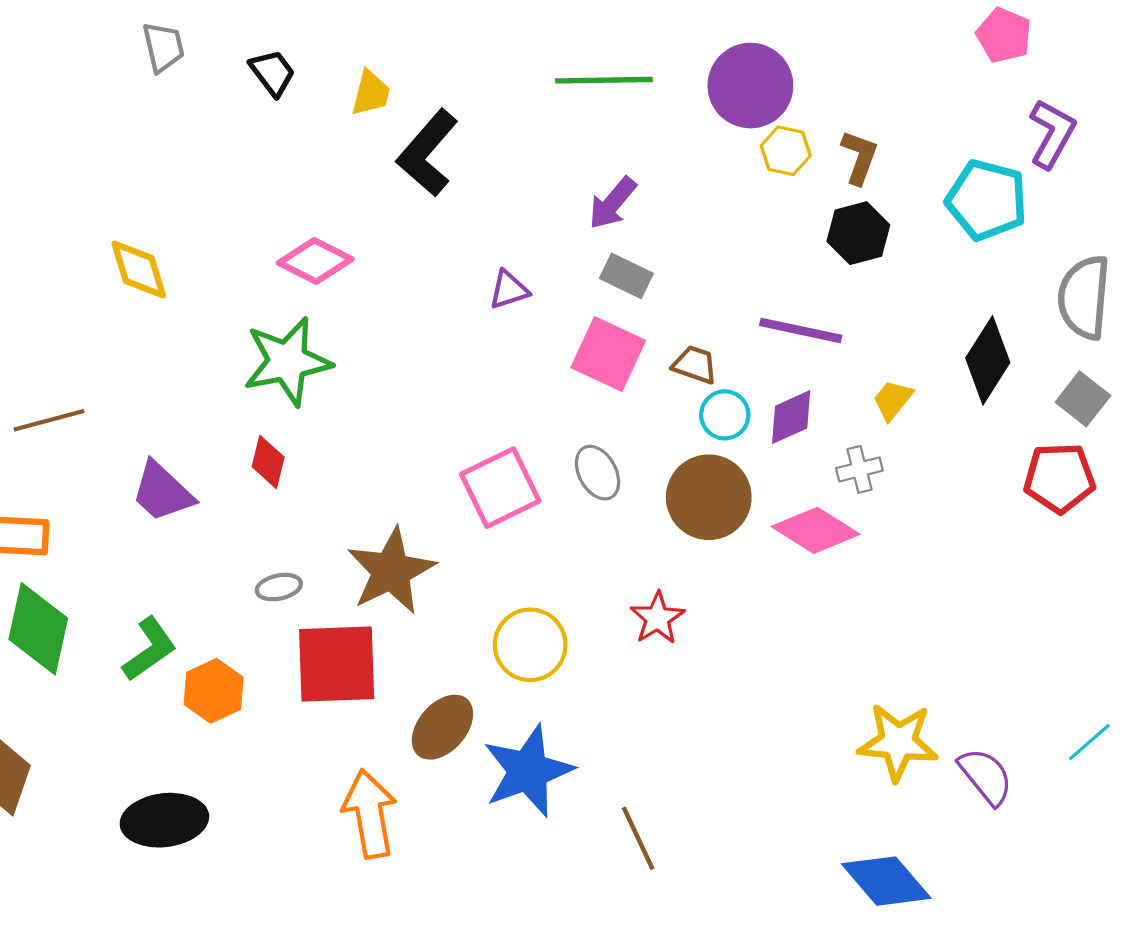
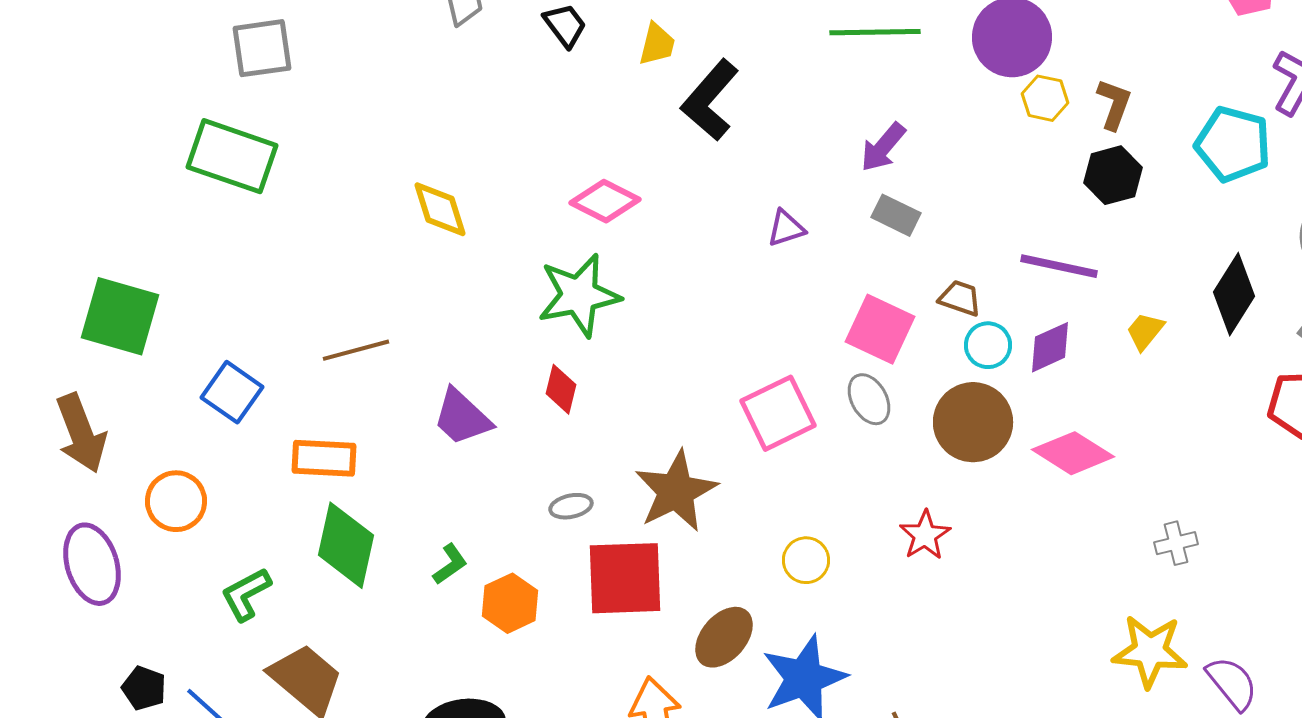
pink square: (608, 354) -> (880, 329), moved
gray cross: (859, 469) -> (1176, 543), moved
yellow circle: (530, 645) -> (806, 560), size x0.7
green L-shape: (149, 649) -> (450, 564), size x0.7

